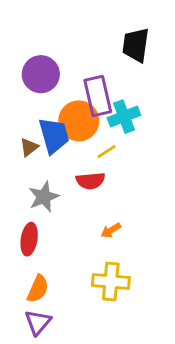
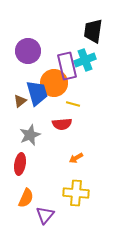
cyan cross: (124, 117) -> (85, 60), moved
yellow line: (106, 152) -> (73, 104), turned 48
purple triangle: (38, 322) -> (45, 215), moved

